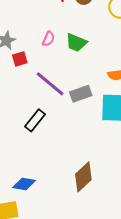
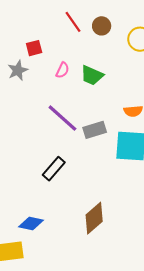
red square: (20, 59) -> (34, 48), moved
black rectangle: (35, 120) -> (54, 169), moved

